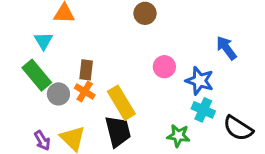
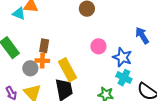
cyan triangle: (43, 41) -> (19, 14), moved, turned -40
orange cross: (85, 91) -> (42, 61), turned -32
gray circle: (58, 94) -> (30, 68), moved

